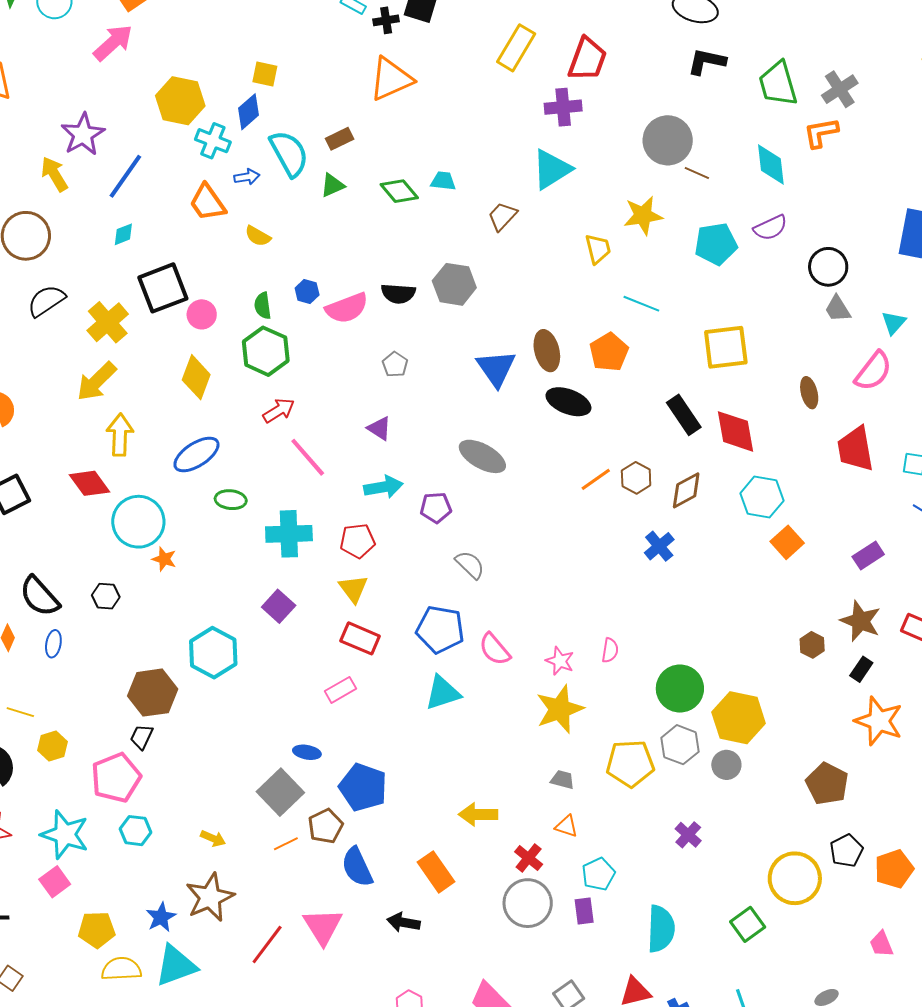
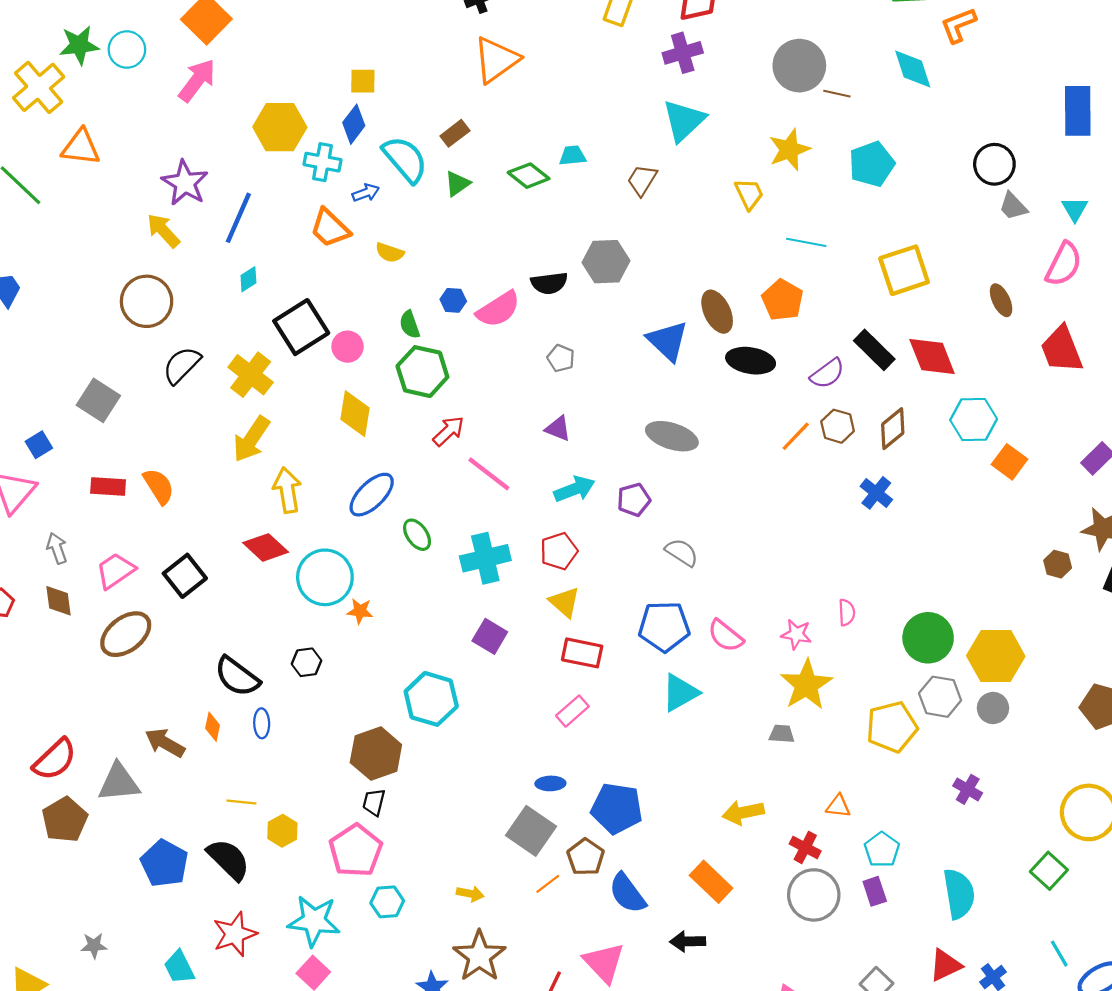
purple semicircle: (770, 228) -> (827, 374), moved
green ellipse: (231, 500) -> (417, 535), turned 60
gray trapezoid: (563, 780) -> (782, 734), moved

